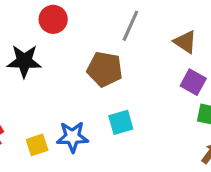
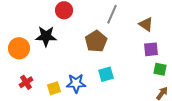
brown pentagon: (105, 69) -> (96, 41), turned 30
purple square: (193, 82) -> (151, 49), turned -35

